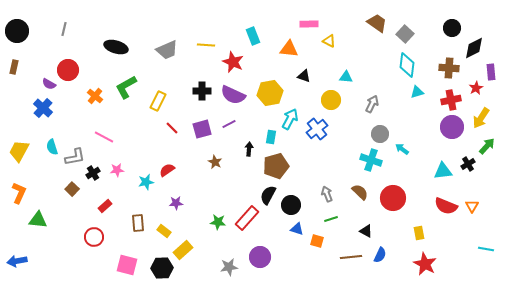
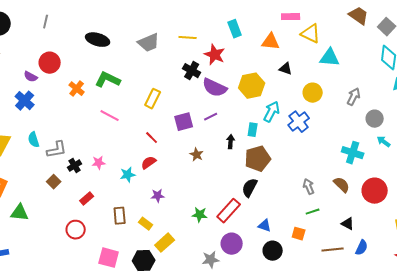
yellow triangle: (329, 41) -> (311, 34), size x1.5
cyan triangle: (346, 77) -> (330, 58), moved, size x1.5
green L-shape: (126, 87) -> (108, 80), turned 55
black cross: (202, 91) -> (192, 71), moved, turned 30
yellow rectangle: (158, 101) -> (153, 99), moved
red line: (172, 128) -> (152, 138), moved
gray circle: (380, 134) -> (375, 119), moved
pink line: (104, 137) -> (110, 116), moved
black circle: (291, 205) -> (273, 251), moved
blue triangle: (297, 229) -> (265, 226), moved
purple circle: (260, 257) -> (232, 244), moved

